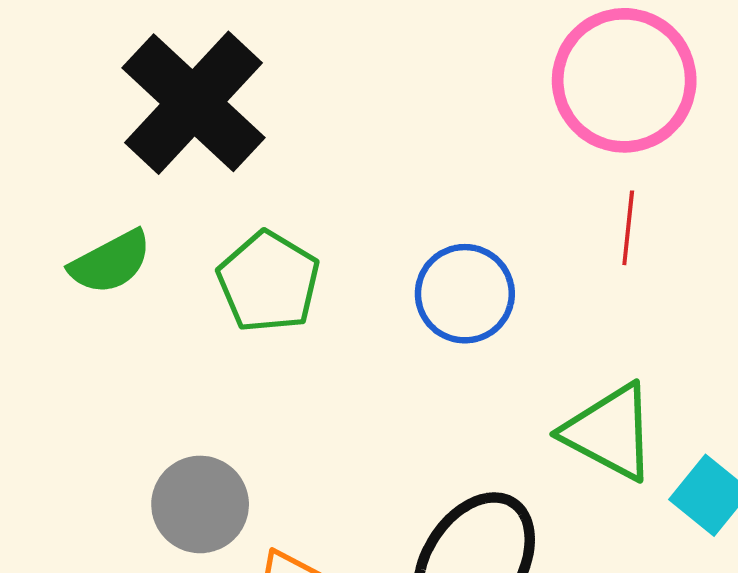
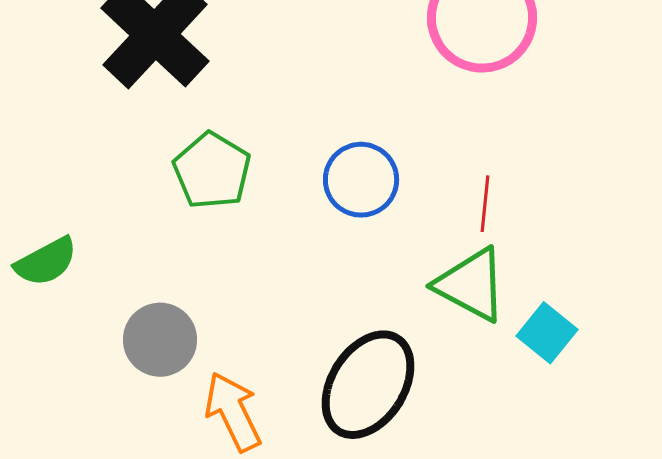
red line: (628, 228) -> (485, 204), moved
green semicircle: (111, 262) -> (46, 262), moved

